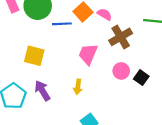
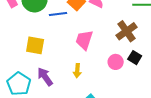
brown cross: (121, 37) -> (127, 31), moved
pink circle: (121, 71) -> (116, 62), moved

